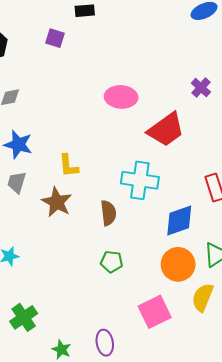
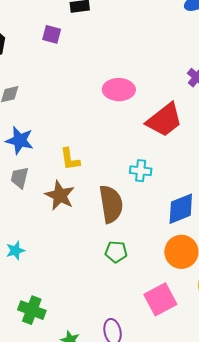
cyan cross: (140, 180) -> (141, 171), size x0.6
brown semicircle: (108, 213) -> (111, 204), size x1.5
green cross: (24, 317) -> (32, 310), turned -32

